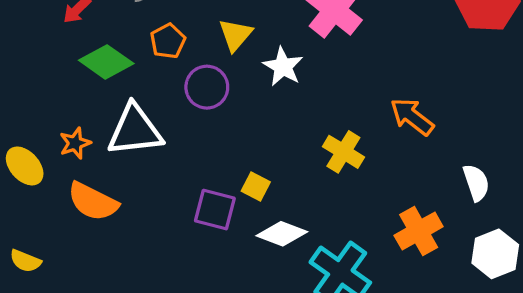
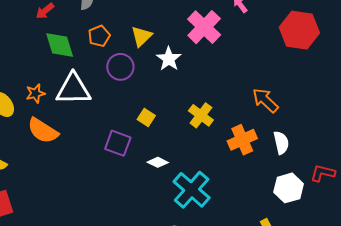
green diamond: (106, 62) -> (60, 45), turned 32
orange arrow: (412, 117) -> (265, 100), moved
yellow square: (256, 187) -> (146, 118), moved
orange cross: (419, 231) -> (242, 140), moved
white diamond: (282, 234) -> (158, 162), size x0.7

